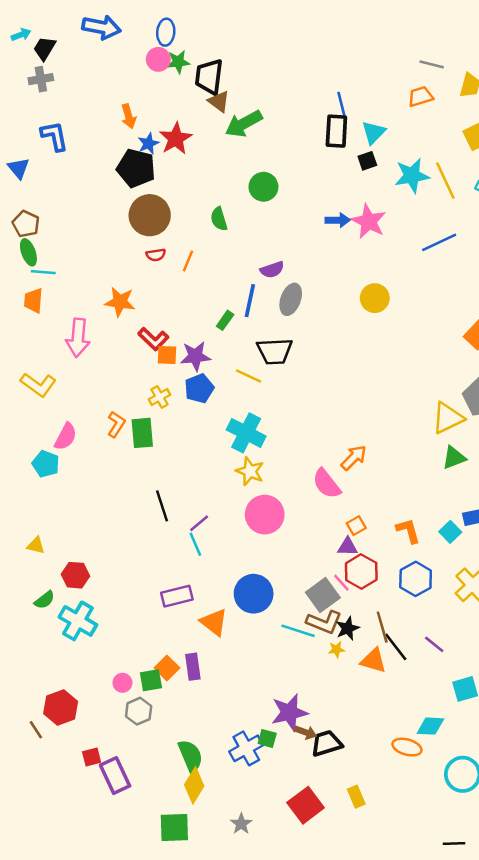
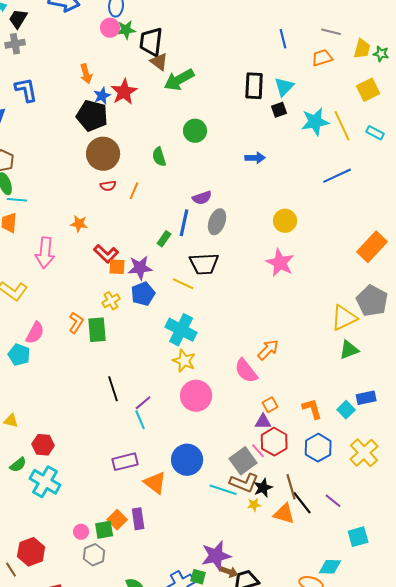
blue line: (341, 104) -> (283, 39), moved
pink star: (369, 221) -> (280, 263), moved
orange star: (120, 302) -> (79, 224), size x0.7

